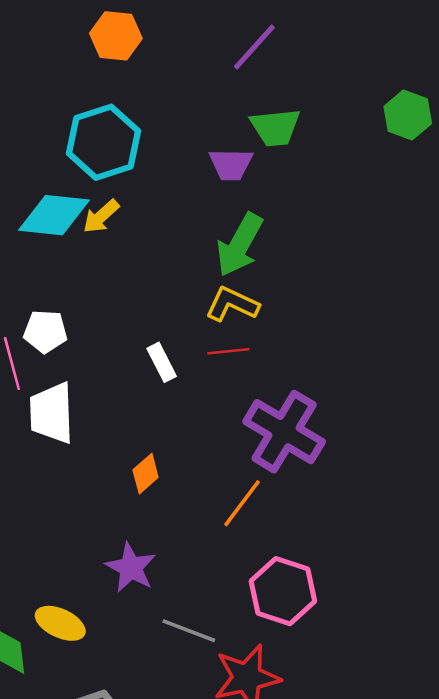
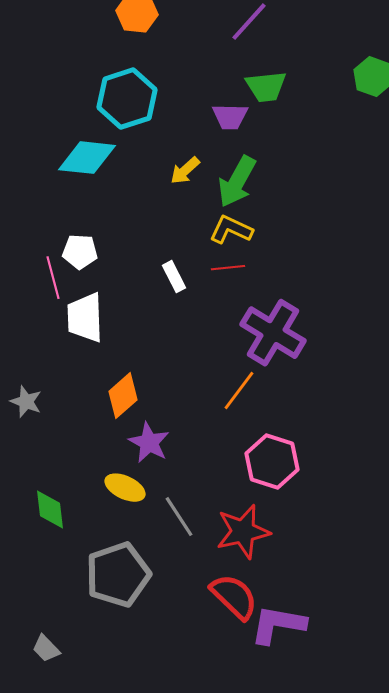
yellow arrow: (101, 216) -> (185, 171), moved
orange diamond: (146, 474) -> (123, 396), moved, size x1.4
yellow ellipse: (60, 623) -> (125, 488), moved
gray line: (189, 631) -> (179, 517), moved, turned 36

